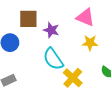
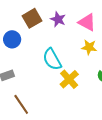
brown square: (28, 19) -> (32, 18), turned -36
purple star: (51, 30) -> (58, 19), moved

